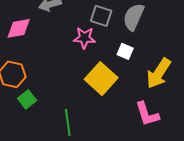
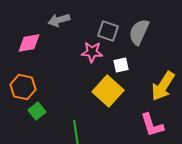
white square: (125, 51) -> (121, 65), moved, turned -35

